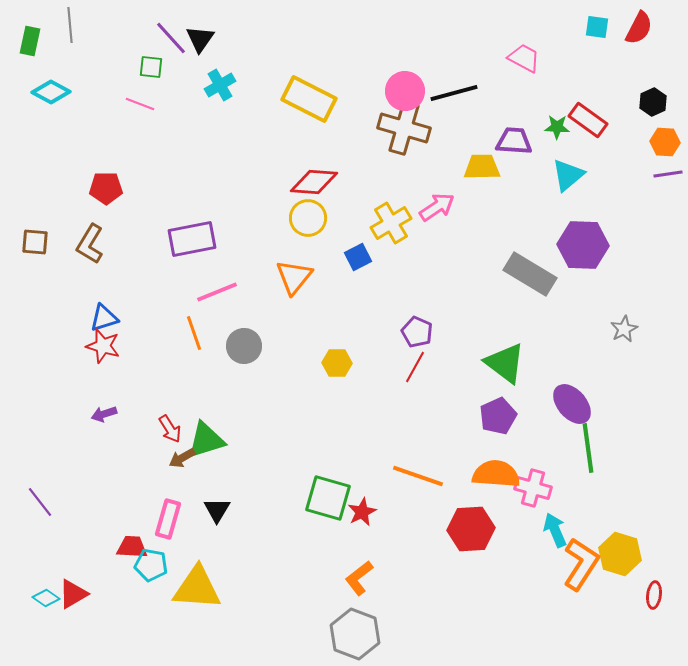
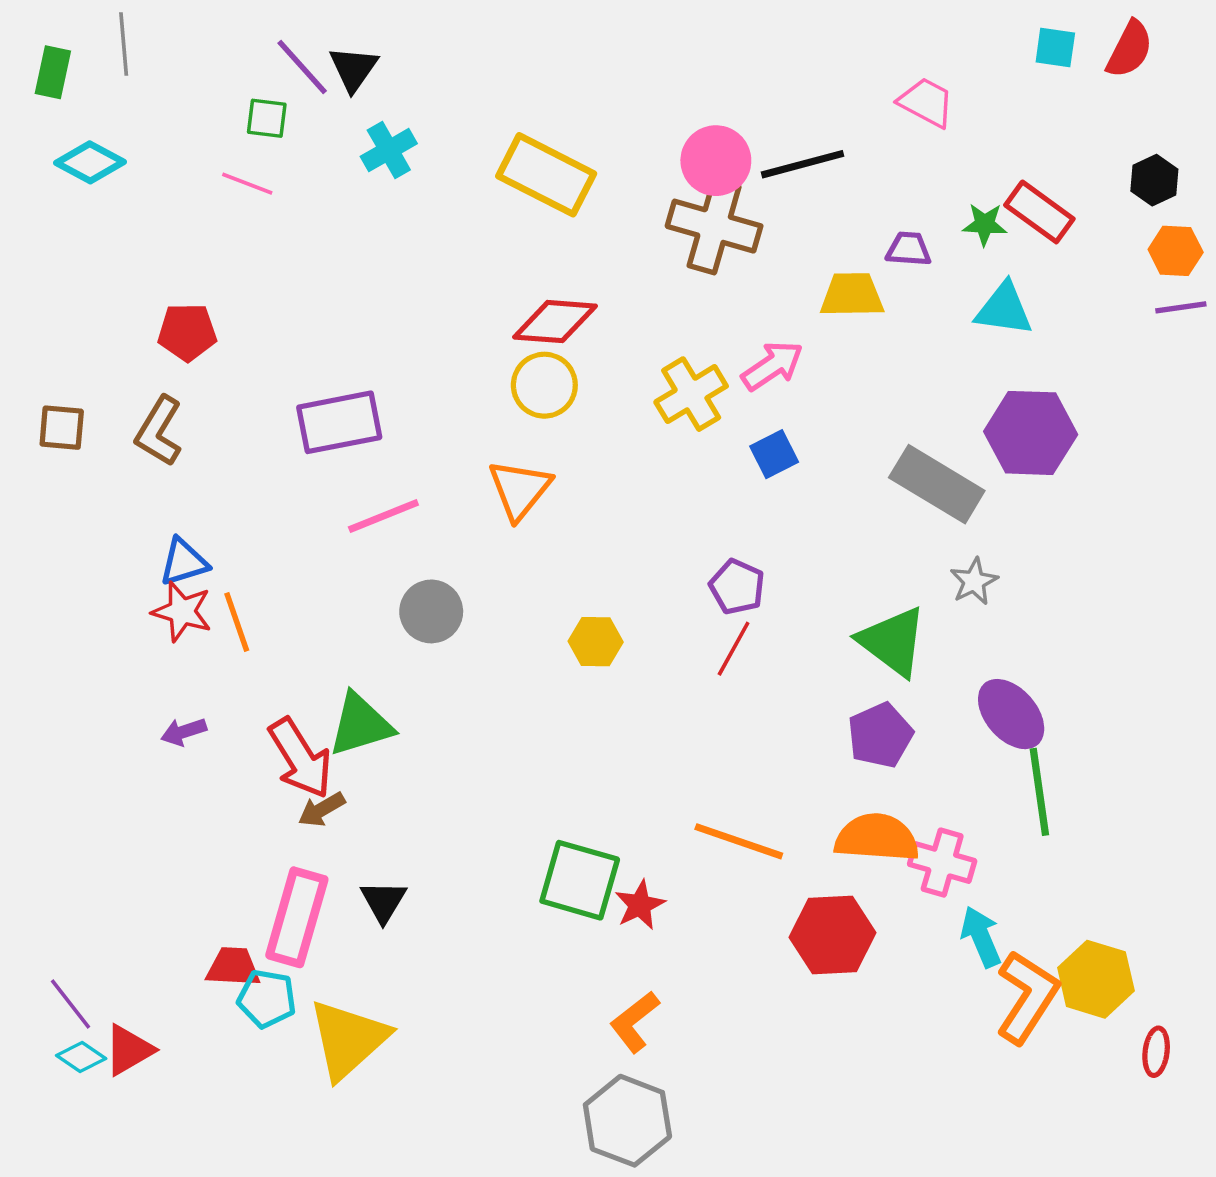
purple trapezoid: (514, 141) -> (909, 249), size x0.7
cyan triangle: (568, 175) -> (1004, 309), turned 48
blue square: (358, 257) -> (774, 454), moved
gray star: (624, 329) -> (974, 581), moved
orange line: (194, 333) -> (237, 622), moved
red arrow: (170, 429) -> (300, 758), size x1.6
green triangle: (206, 440) -> (360, 725), moved
purple line: (40, 502) -> (71, 1004), moved
pink rectangle: (168, 519) -> (297, 917), size x1.4
yellow triangle: (197, 588) -> (348, 1039), turned -46

